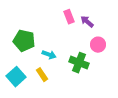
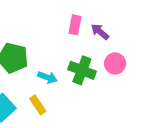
pink rectangle: (69, 17) -> (75, 25), turned 32
green cross: (79, 63) -> (82, 70), moved

